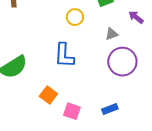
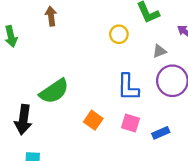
blue L-shape: (64, 55) -> (128, 87), moved
pink square: (72, 111) -> (131, 123), moved

